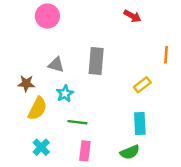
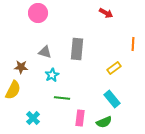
yellow semicircle: (37, 108) -> (13, 90), moved
cyan rectangle: (140, 123) -> (112, 99), turned -36
pink rectangle: (85, 151) -> (80, 118), moved

